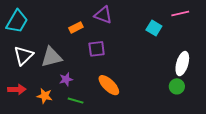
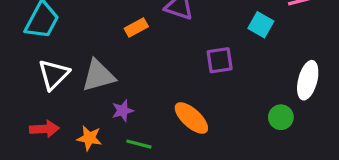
purple square: (97, 49) -> (220, 60), moved
green circle: (177, 86) -> (281, 117), moved

